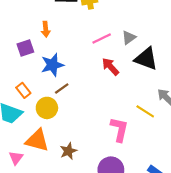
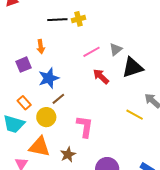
black triangle: (146, 59) -> (133, 67), turned -35
pink L-shape: (119, 129) -> (85, 127), moved

